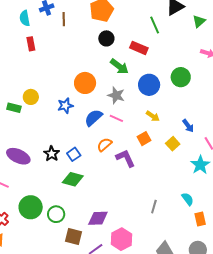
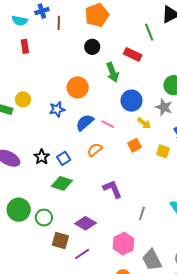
cyan semicircle: (25, 18) -> (20, 21), turned -70
black circle: (106, 38) -> (92, 47), moved
green arrow: (119, 67) -> (113, 72), turned 30
blue circle: (149, 85) -> (132, 101), moved
gray star: (116, 95) -> (164, 107), moved
yellow square: (173, 144) -> (163, 151), turned -32
purple L-shape: (125, 158) -> (113, 189), moved
purple diamond: (98, 218) -> (86, 223), turned 30
pink hexagon: (121, 239) -> (124, 244), moved

